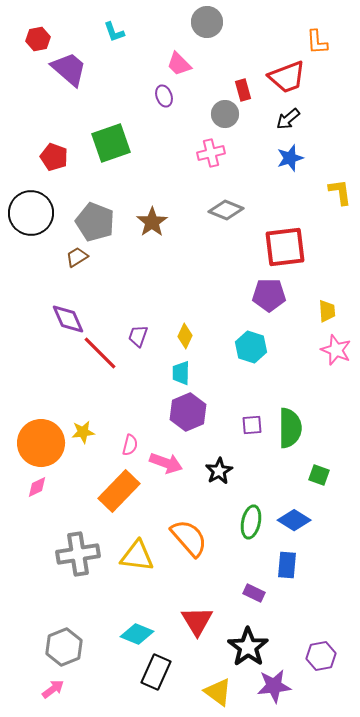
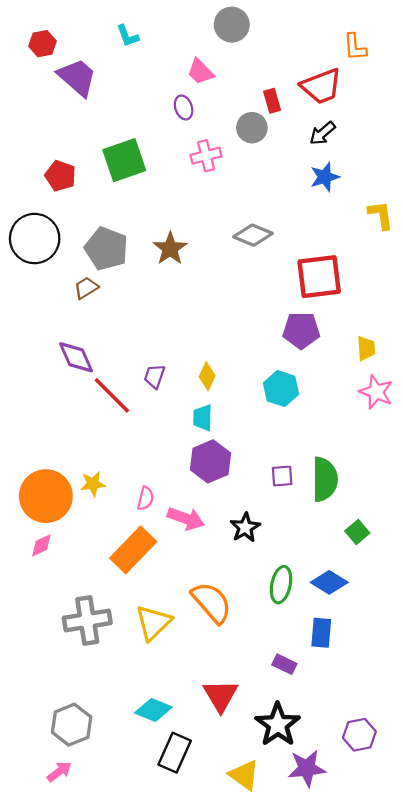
pink cross: (211, 153) -> (206, 156), moved
green square: (319, 475) -> (357, 532), turned 30
yellow triangle: (137, 556) -> (153, 623), turned -51

